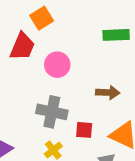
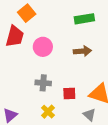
brown arrow: (108, 93) -> (82, 51), moved
gray cross: (52, 112) -> (43, 83), size x0.7

